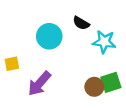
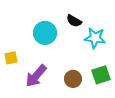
brown circle: (94, 87) -> (73, 79), moved

